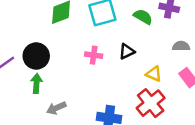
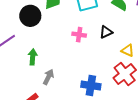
black circle: (36, 56) -> (30, 16), moved
gray arrow: (56, 108) -> (48, 77), turned 140

